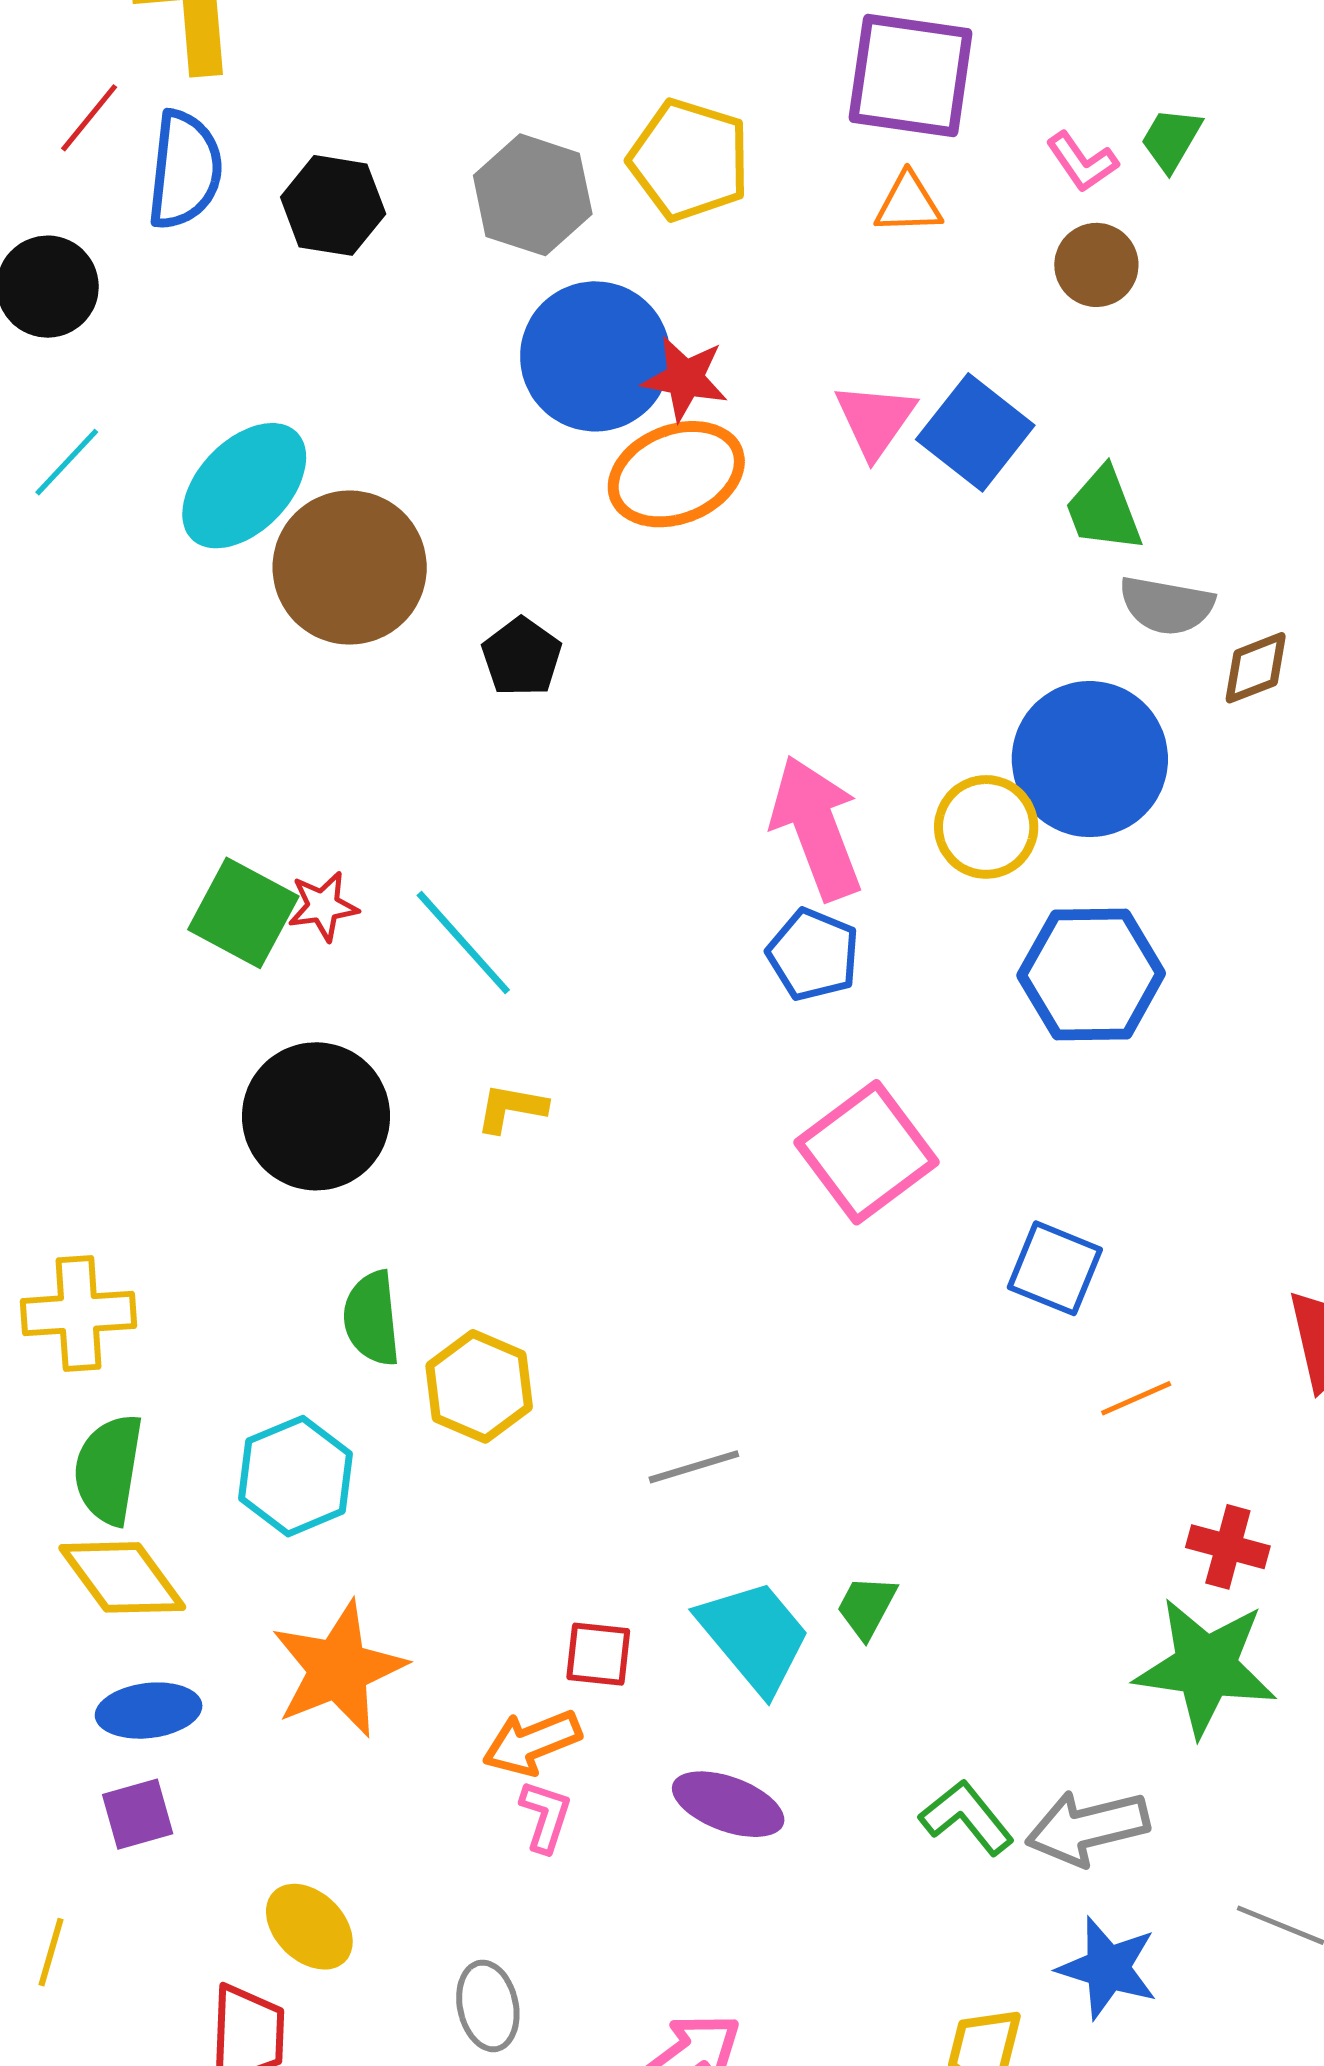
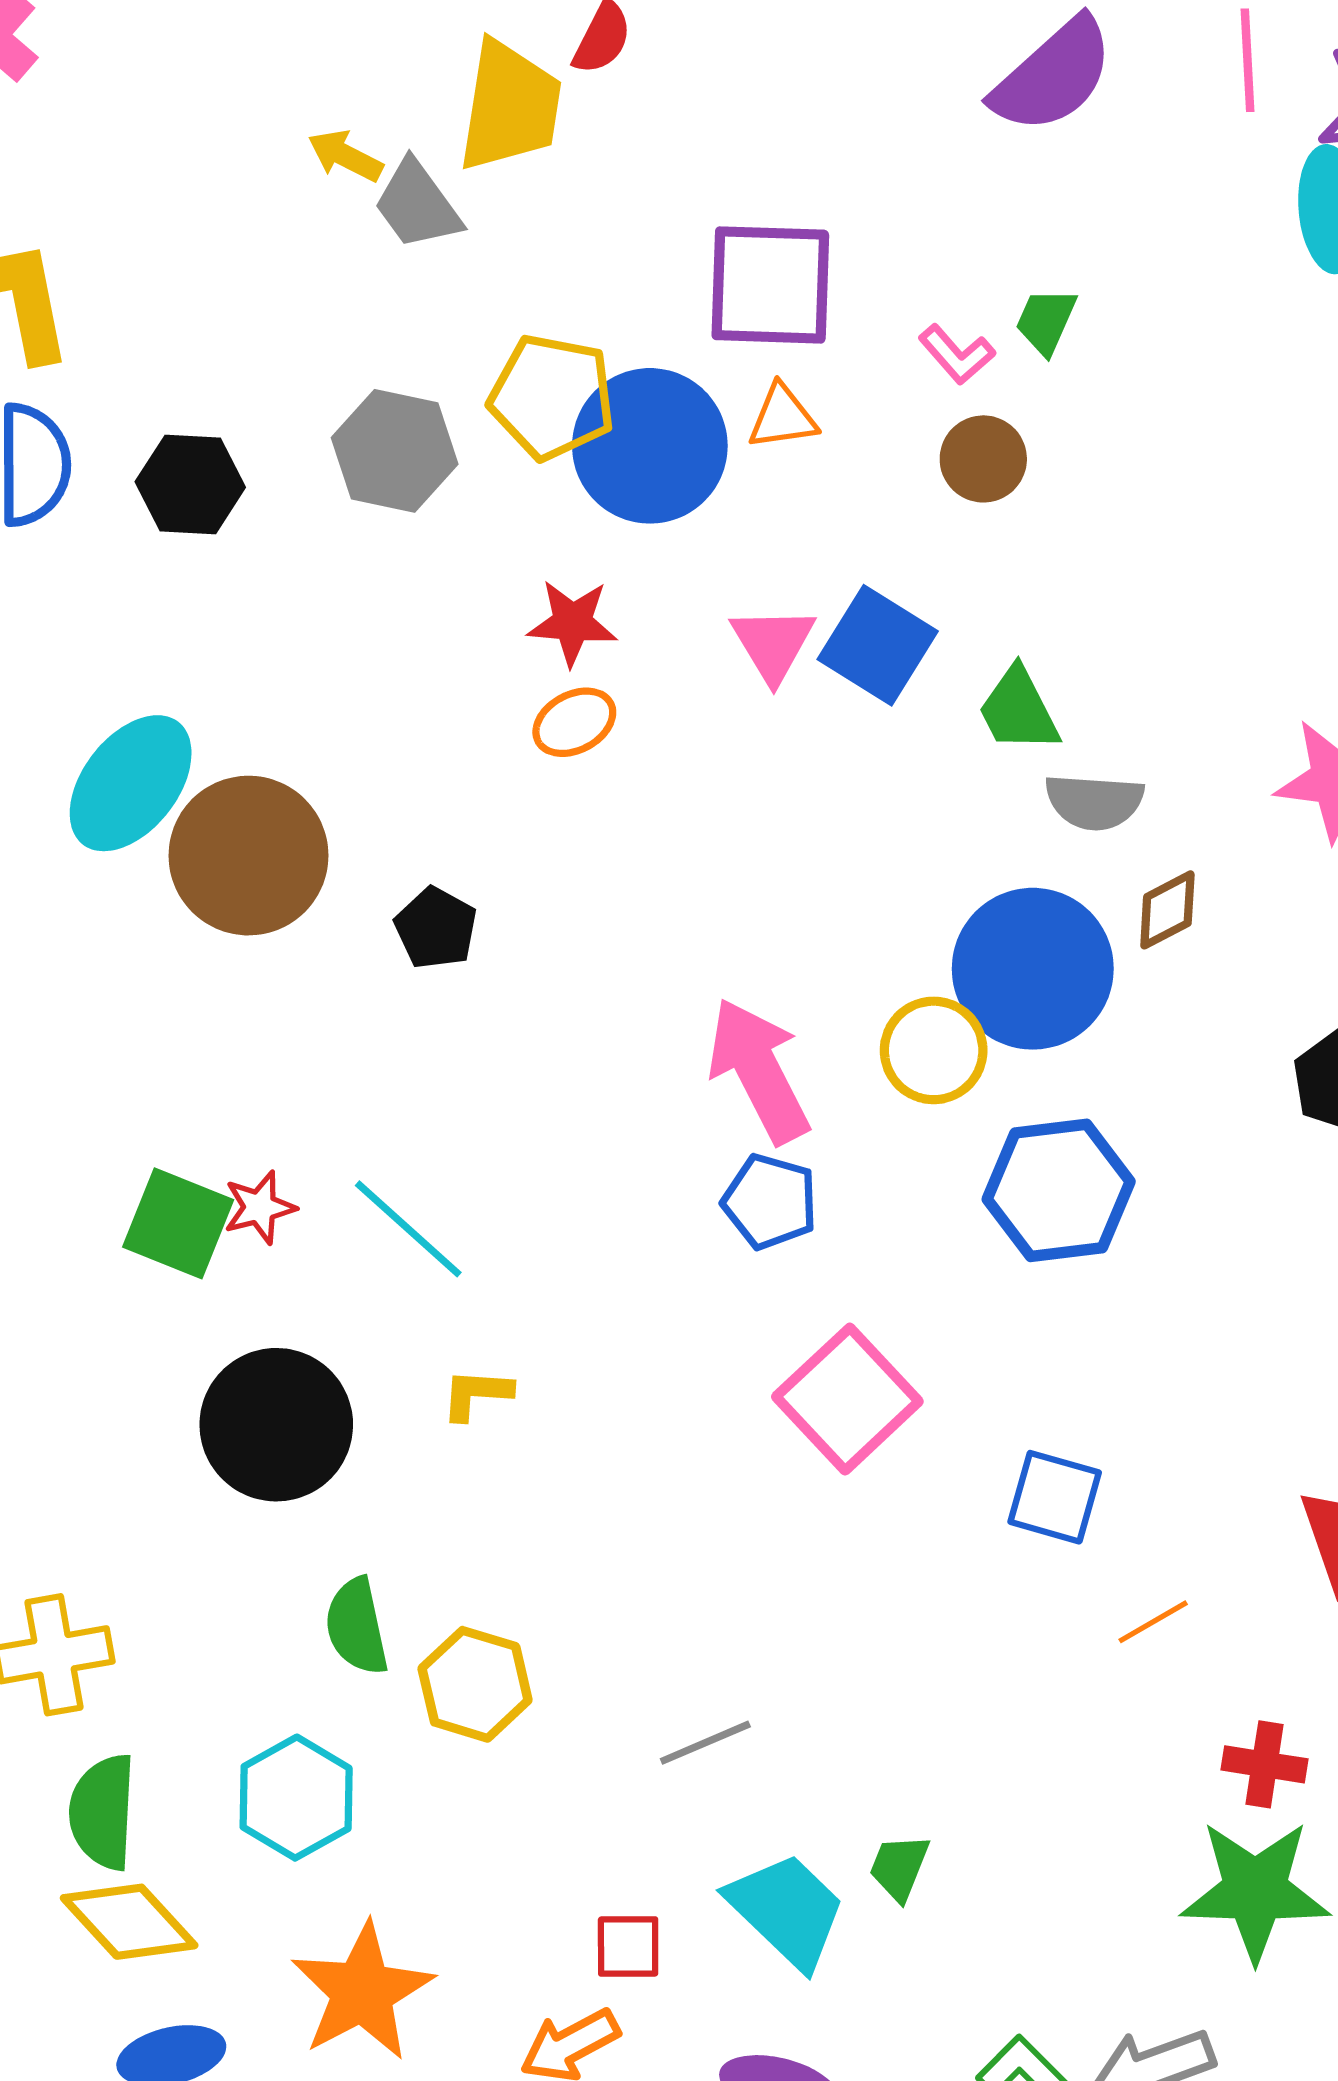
blue circle: (595, 356) -> (650, 446), moved
orange ellipse: (676, 474) -> (574, 722), size x0.6
brown diamond: (1256, 668) -> (1167, 910), moved

